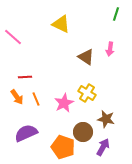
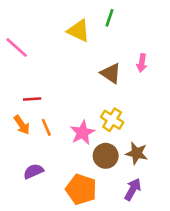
green line: (116, 14) -> (110, 18), moved
brown circle: (83, 132) -> (106, 156), moved
purple semicircle: (26, 133) -> (33, 171), size x0.7

